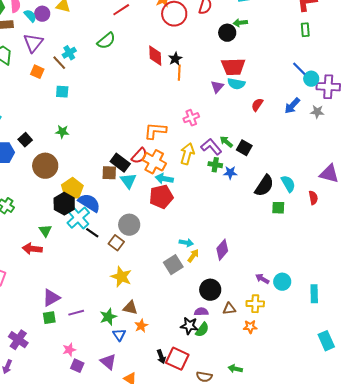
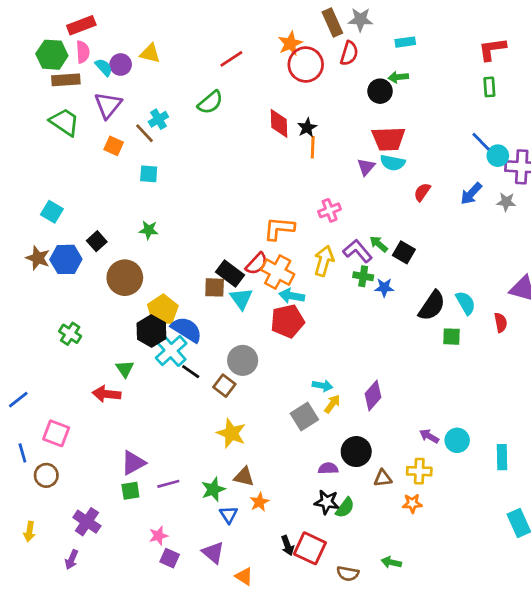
purple semicircle: (201, 312) -> (328, 468), moved

